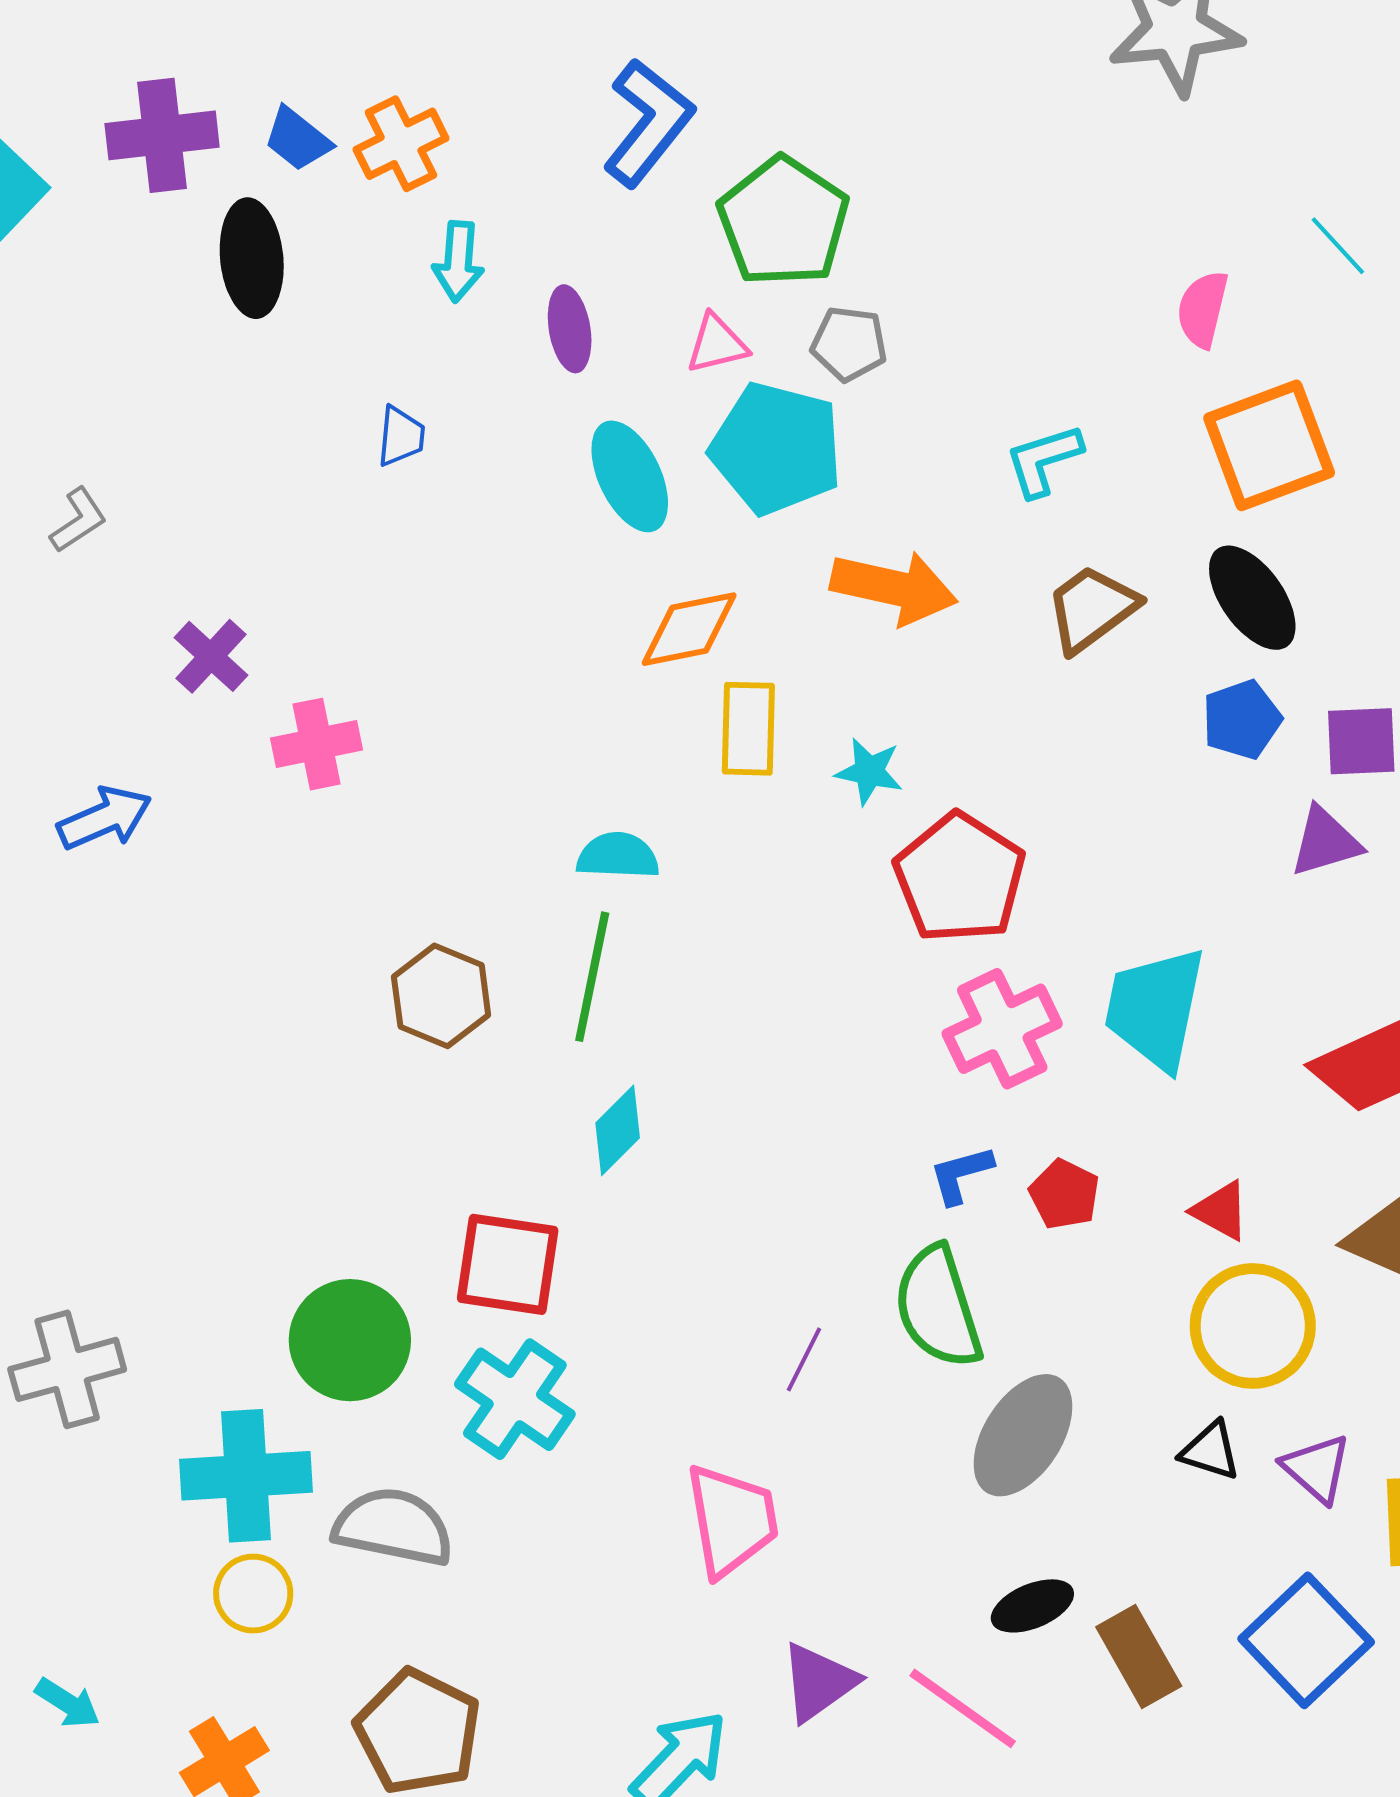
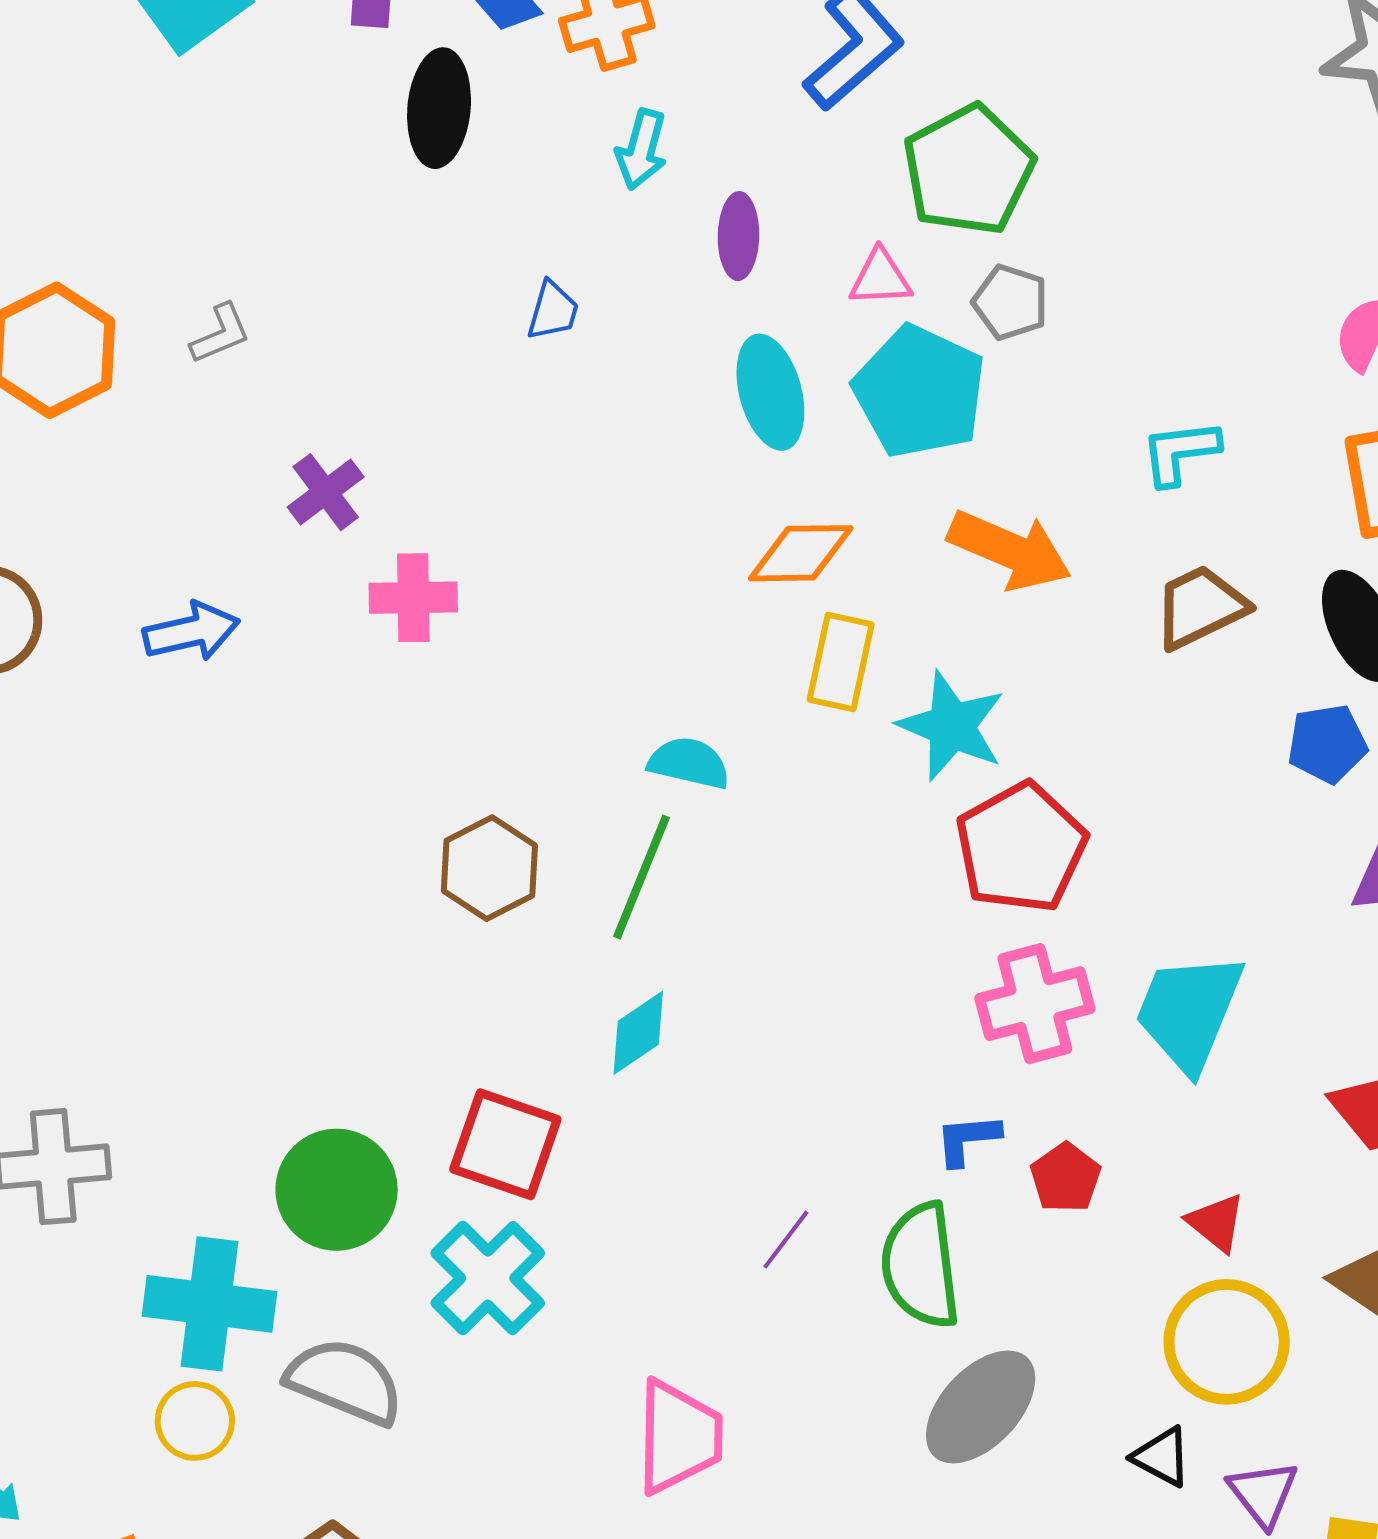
cyan star: (869, 771) -> (952, 726), size x1.6
purple line: (804, 1359) -> (786, 1240), moved

